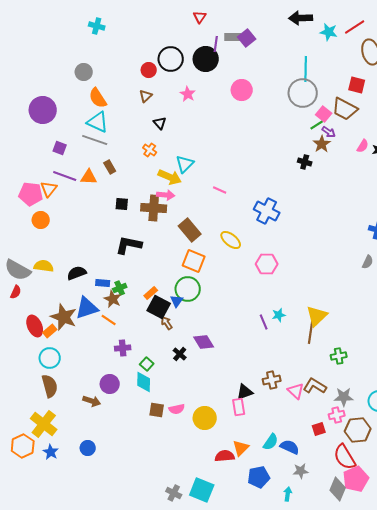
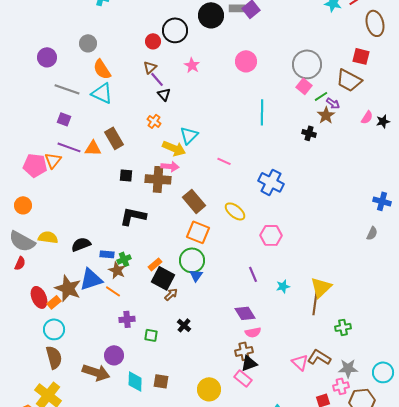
purple line: (216, 44) -> (157, 79), moved, turned -49
black circle: (206, 59) -> (211, 15), moved
cyan line: (306, 69) -> (262, 112), moved
purple circle: (43, 110) -> (47, 57), moved, size x0.7
pink square: (324, 114) -> (304, 86), moved
gray line: (95, 140) -> (67, 89), moved
brown rectangle: (110, 167) -> (114, 138), size x1.5
orange circle: (41, 220) -> (23, 205), moved
blue triangle: (177, 301) -> (196, 275), moved
purple line: (264, 322) -> (253, 274), moved
brown arrow: (167, 323) -> (171, 294), turned 80
purple diamond: (204, 342) -> (245, 313), moved
green square: (147, 364) -> (151, 335), turned -32
brown cross: (272, 380) -> (244, 351), moved
cyan diamond: (144, 382) -> (135, 381), moved
brown arrow: (92, 401) -> (96, 372), size x1.5
pink rectangle: (239, 407) -> (243, 378), turned -42
pink semicircle: (177, 409) -> (253, 332), moved

